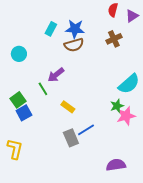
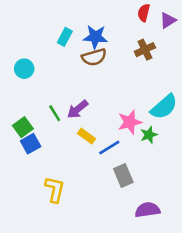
purple arrow: (56, 75) -> (78, 109), moved
pink star: (126, 116) -> (130, 122), moved
blue line: (86, 130) -> (109, 148), moved
gray rectangle: (71, 138) -> (123, 175), moved
yellow L-shape: (15, 149) -> (55, 189), moved

